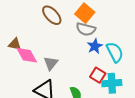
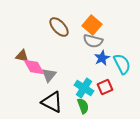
gray triangle: (51, 63) -> (49, 75), moved
red square: (98, 75) -> (105, 87), turned 35
cyan cross: (112, 83) -> (84, 88), moved, turned 36

